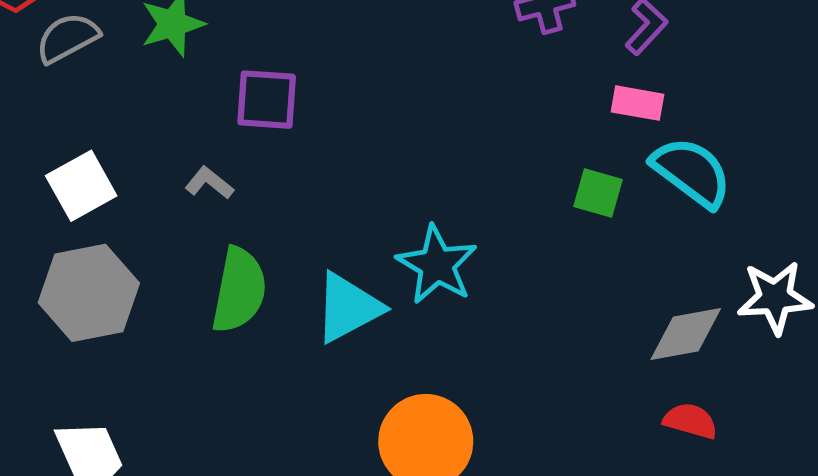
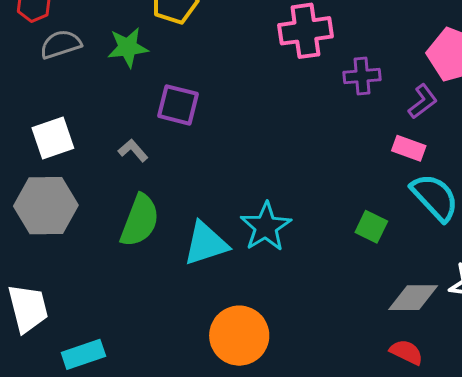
green square: (598, 193) -> (371, 227), moved

